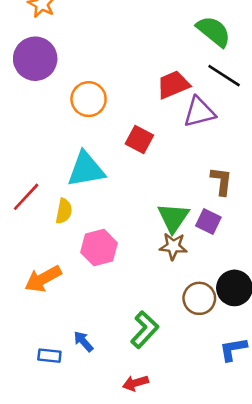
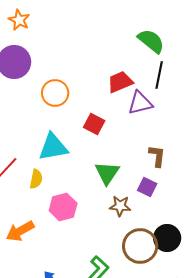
black line: (224, 76) -> (159, 75), turned 68
green triangle: (173, 218) -> (107, 173), moved
brown circle: (199, 298) -> (140, 246), size x1.4

